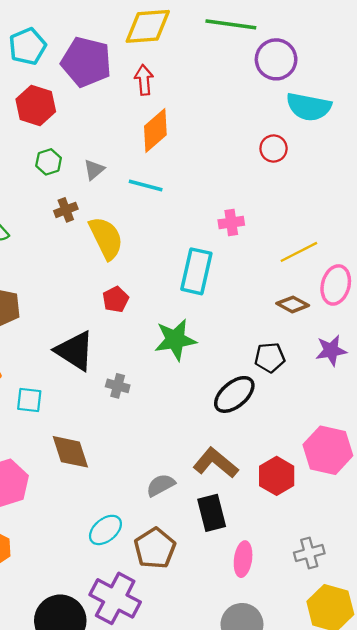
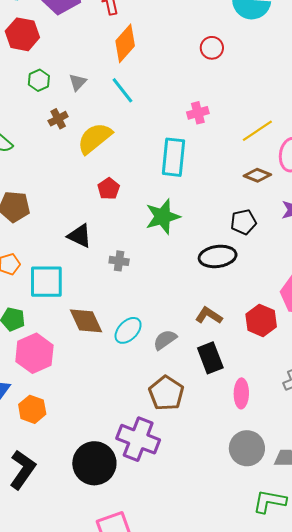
red circle: (274, 149) -> (212, 48), moved
cyan line: (146, 185) -> (122, 90), turned 44
yellow semicircle: (106, 238) -> (95, 138), turned -96
black triangle: (75, 351) -> (80, 236), size x0.7
black ellipse: (234, 394) -> (218, 256), turned 39
cyan square: (29, 400) -> (46, 282), size x1.6
brown L-shape: (216, 463) -> (209, 316), size x0.7
cyan ellipse: (105, 530) -> (128, 330), moved

